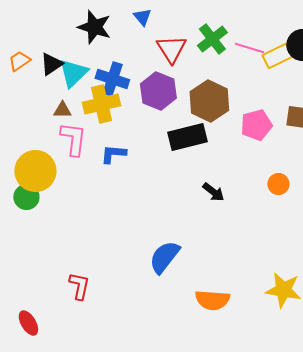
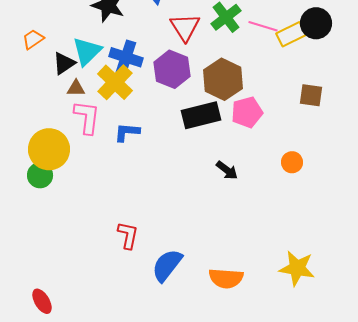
black triangle: (51, 64) -> (64, 63), moved
yellow cross: (101, 104) -> (115, 82), turned -33
pink pentagon: (256, 125) -> (247, 112), moved
blue semicircle: (164, 257) -> (167, 265), moved
red L-shape: (79, 286) -> (128, 235), moved

